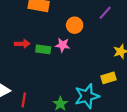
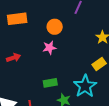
green rectangle: (43, 49) -> (50, 83), moved

